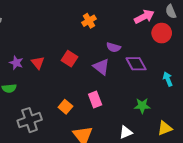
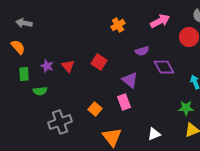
pink arrow: (144, 17) -> (160, 21), moved
purple semicircle: (114, 47) -> (142, 51), turned -32
purple triangle: (101, 67) -> (130, 80), moved
green star: (142, 106) -> (186, 108), moved

